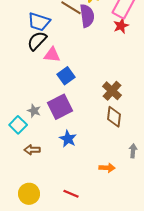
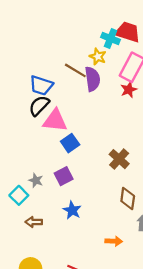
pink triangle: (52, 55) -> (55, 121), size x1.4
purple square: (60, 107) -> (64, 176), size x0.7
brown diamond: (114, 117) -> (128, 199), moved

